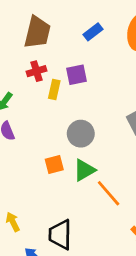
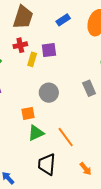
green triangle: (84, 170) -> (36, 133), moved
black trapezoid: (60, 235) -> (47, 164), moved

